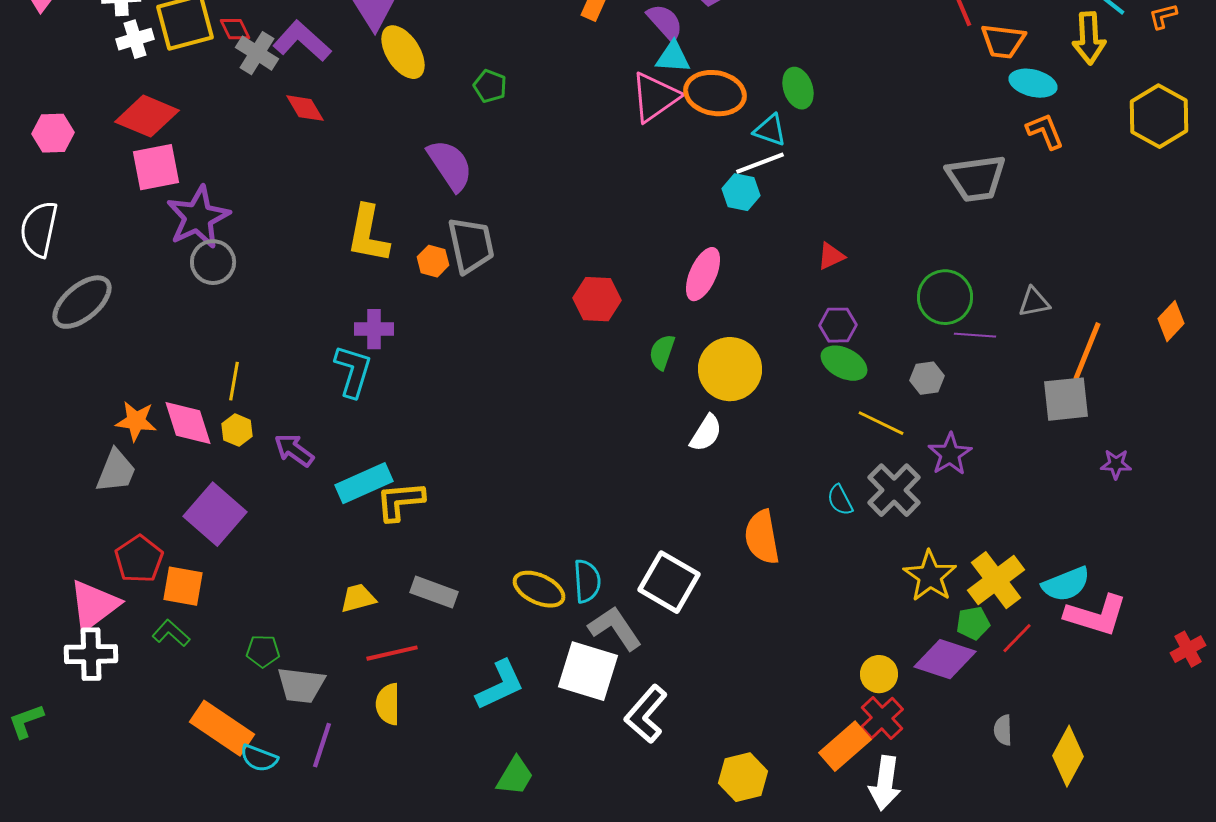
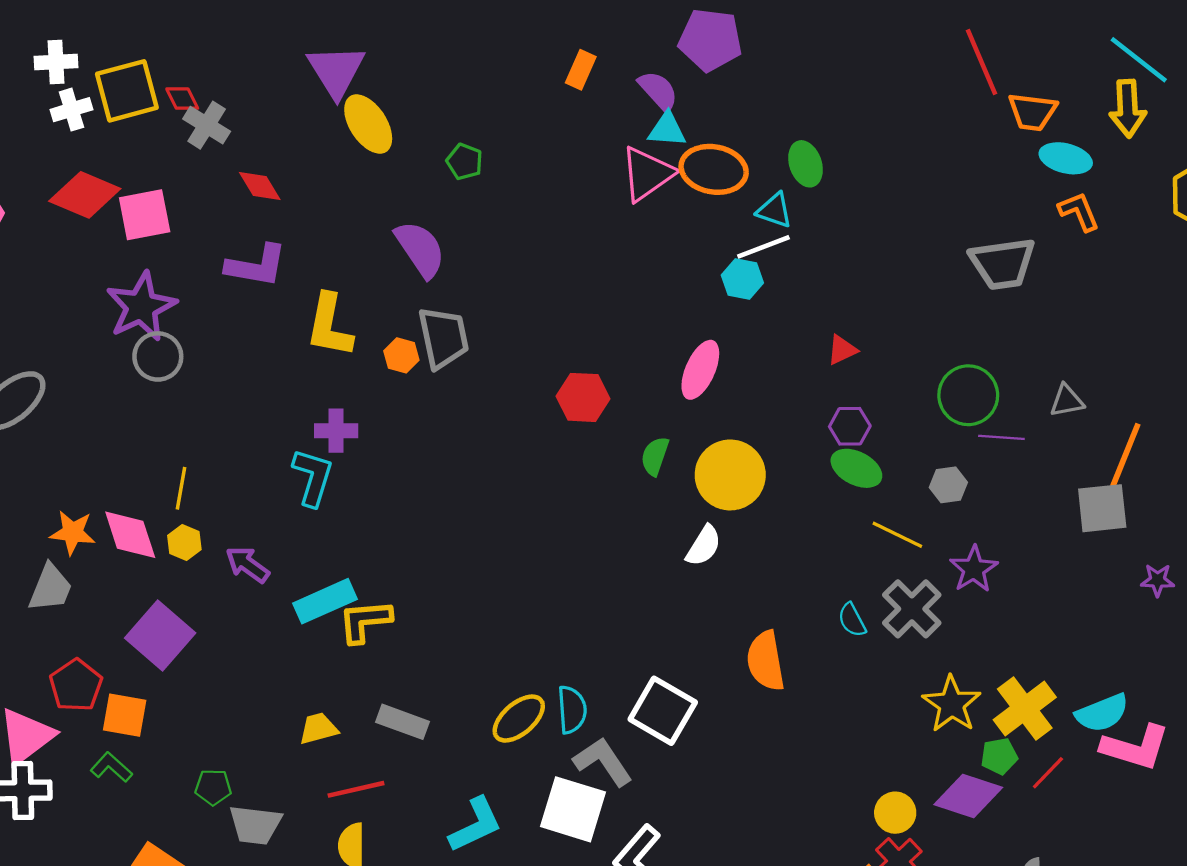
purple L-shape: (302, 41) -> (256, 266), moved, turned 148
pink square: (156, 167) -> (145, 215), moved
yellow ellipse: (539, 589) -> (519, 719), turned -66

